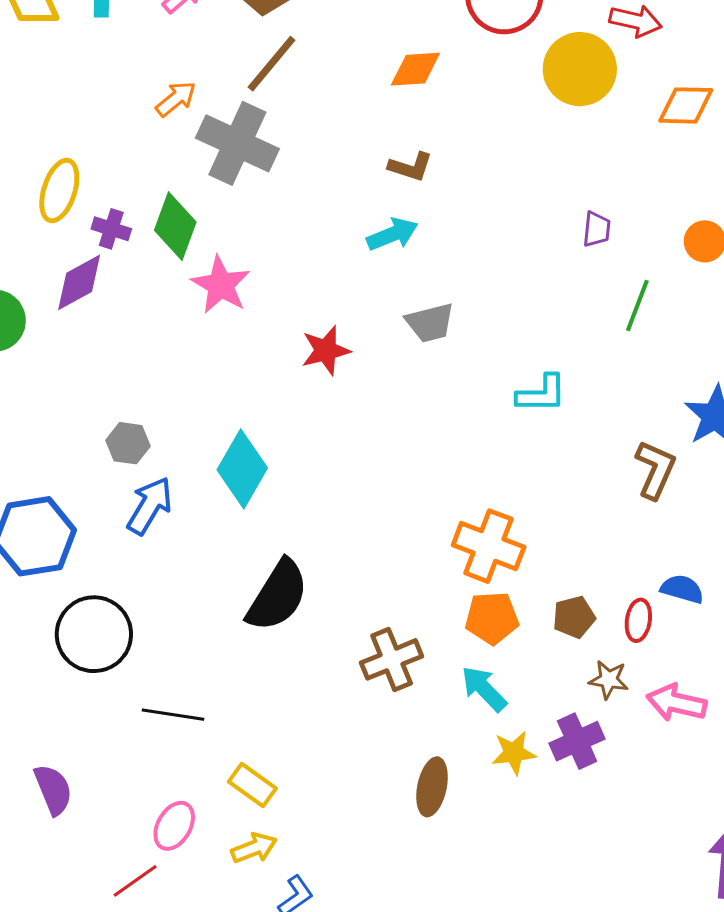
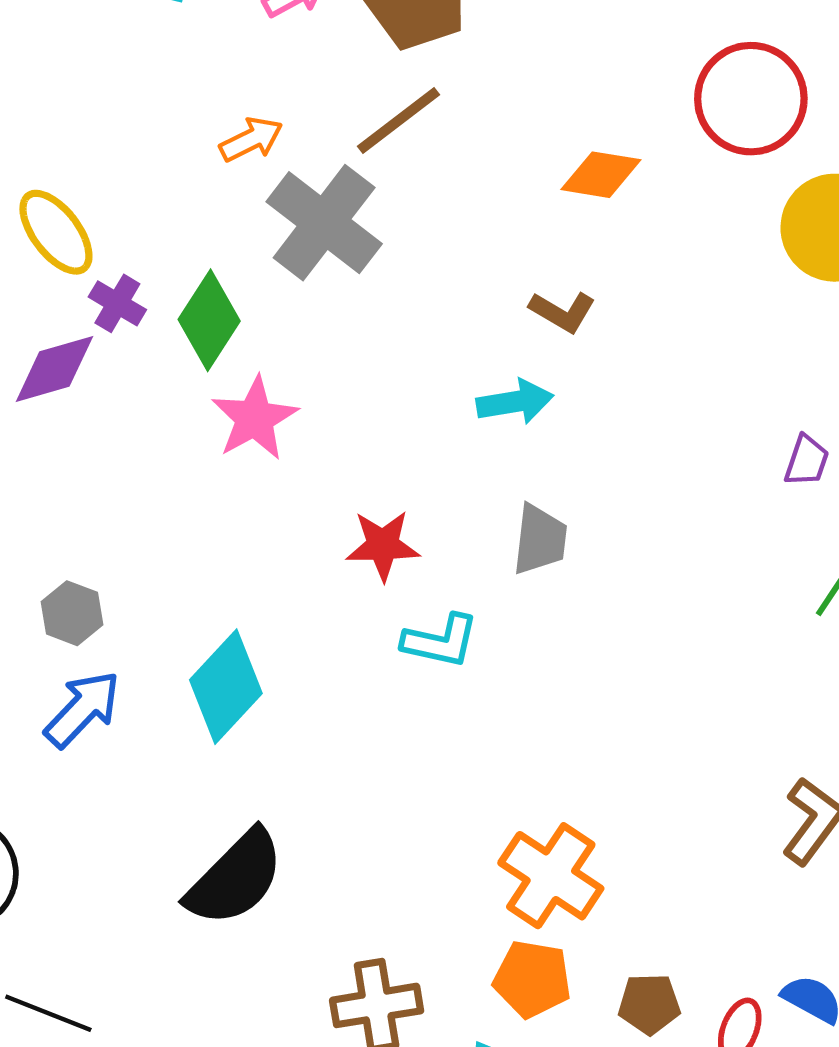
yellow ellipse: (59, 191) -> (56, 232), turned -68
gray trapezoid: (430, 323) -> (540, 540), turned -82
cyan L-shape: (542, 394) -> (441, 641), moved

